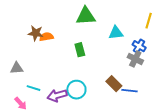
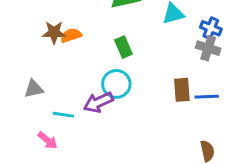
brown rectangle: (114, 84) -> (182, 90), turned 49
cyan circle: (76, 90) -> (116, 84), moved
purple arrow: (57, 95) -> (98, 102), moved

